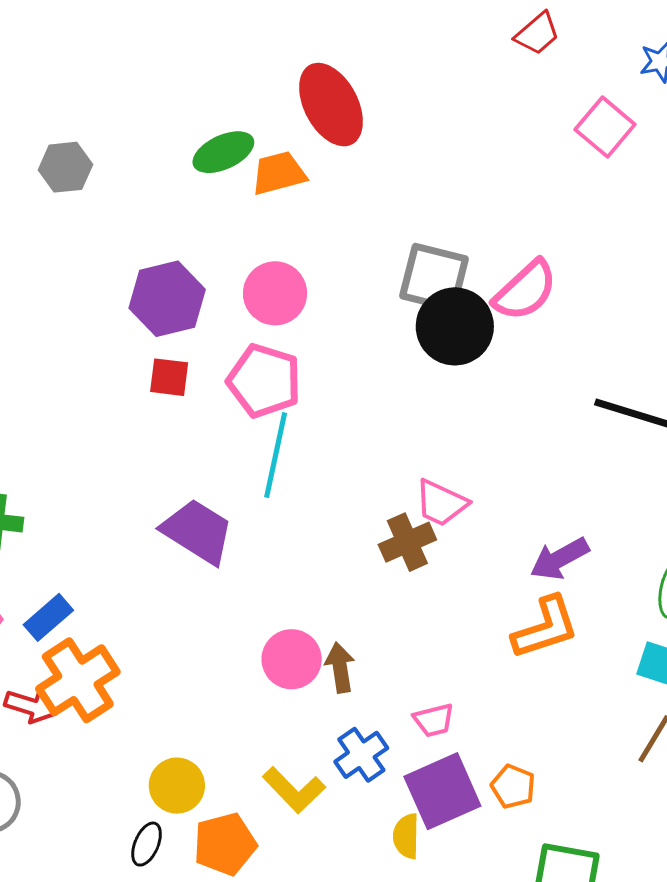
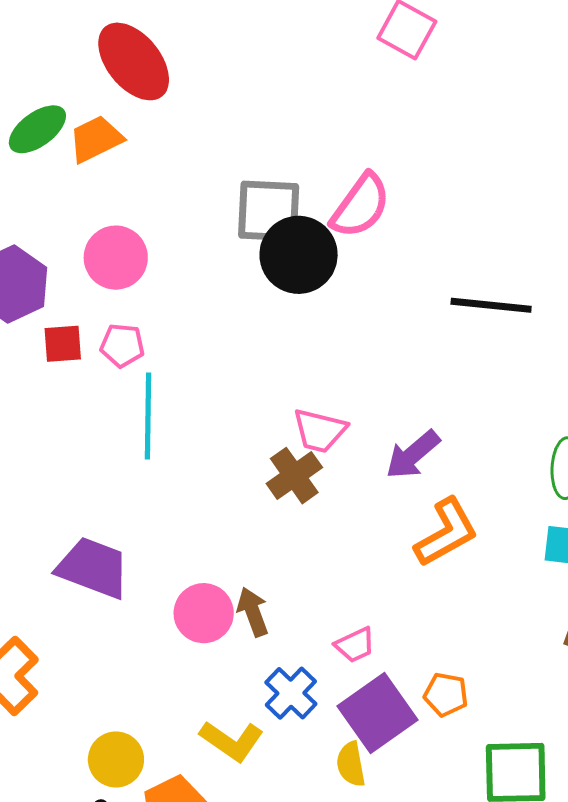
red square: (169, 377) -> (63, 344), moved
pink pentagon: (264, 381) -> (122, 345), size x0.6
purple trapezoid: (198, 531) -> (93, 568), moved
purple arrow: (560, 559) -> (413, 455), moved

